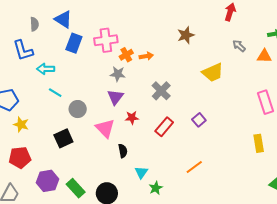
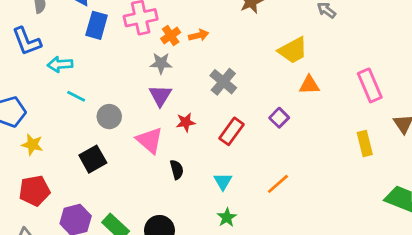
orange triangle: (264, 56) -> (309, 85), moved
cyan triangle: (141, 172) -> (223, 181), moved

